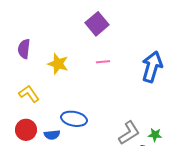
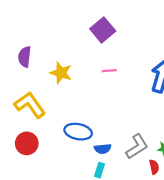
yellow L-shape: (29, 94) -> (30, 105), size x1.4
blue semicircle: (52, 135) -> (103, 149), moved

